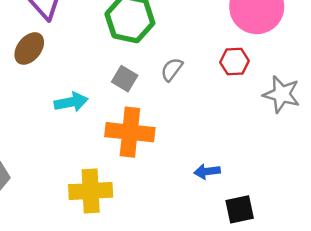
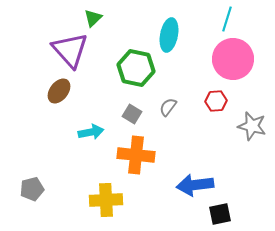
blue arrow: (207, 171) -> (195, 185), size x1.8

